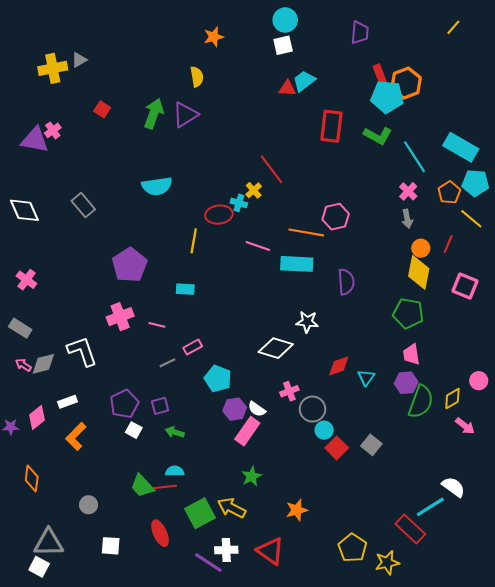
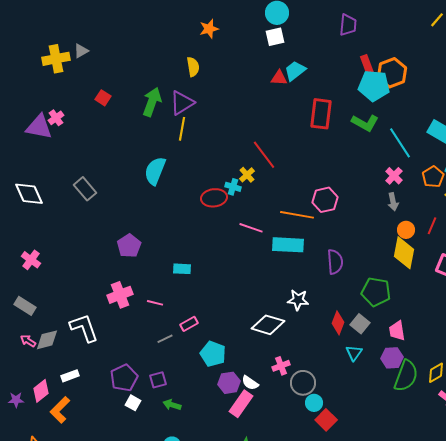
cyan semicircle: (157, 186) -> (155, 171), turned 120
yellow line: (194, 241) -> (182, 129), moved
purple pentagon: (130, 265) -> (129, 246), size x0.7
green pentagon: (408, 313) -> (376, 292), moved
red diamond: (339, 366) -> (338, 323), moved, turned -50
orange L-shape: (76, 436) -> (60, 410), moved
gray square: (371, 445) -> (360, 324), moved

